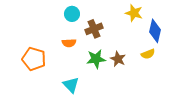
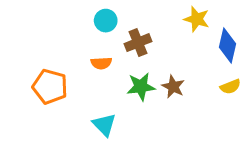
yellow semicircle: (148, 54) -> (230, 87), moved

